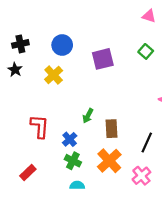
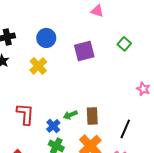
pink triangle: (149, 16) -> (97, 11), moved
green arrow: (88, 116) -> (70, 115), moved, turned 40

